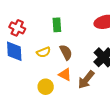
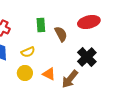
brown semicircle: (66, 52) -> (61, 34), moved
yellow circle: (46, 87) -> (25, 73), moved

